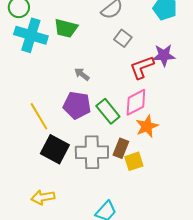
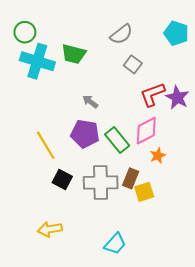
purple star: (164, 55) -> (177, 97), moved, turned 30
orange star: (147, 126) -> (158, 156), size x0.7
black square: (55, 149) -> (62, 179), size x0.7

